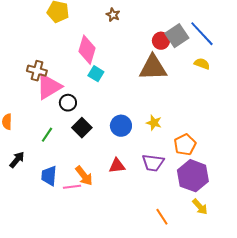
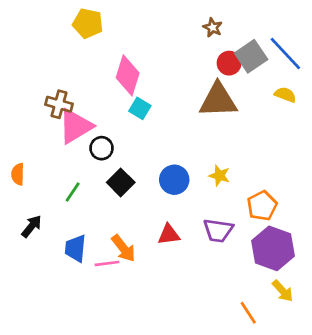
brown star: (113, 15) -> (213, 27), moved
orange line: (162, 217) -> (248, 313), moved

